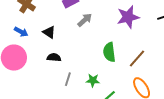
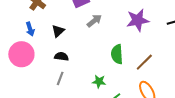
blue arrow: (21, 32) -> (30, 29), turned 40
black triangle: (49, 32) -> (58, 31), turned 40
gray line: (68, 79) -> (60, 78), moved

